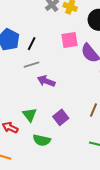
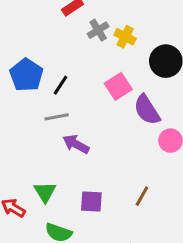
pink square: (70, 40) -> (118, 86), turned -30
purple square: (61, 117) -> (91, 202), turned 35

